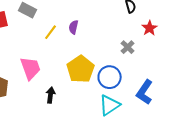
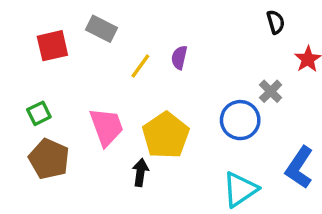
yellow pentagon: (81, 69) -> (166, 135), moved
blue circle: (110, 77) -> (240, 120), moved

